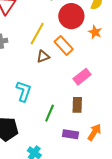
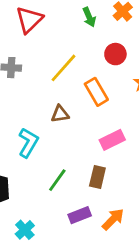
red circle: (71, 16) -> (115, 54), size x0.6
brown triangle: (43, 56) -> (60, 114), moved
purple rectangle: (71, 134) -> (80, 215), turned -42

